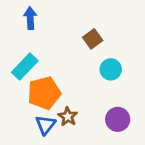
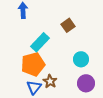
cyan rectangle: (25, 67) -> (40, 42), moved
cyan circle: (111, 69) -> (81, 59), moved

